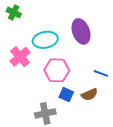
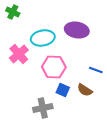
purple ellipse: (81, 31) -> (77, 30), turned -60
brown semicircle: (89, 95) -> (85, 90), turned 56

